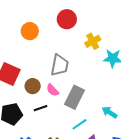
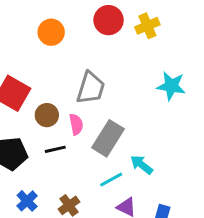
yellow cross: (93, 41) -> (147, 26), moved
pink semicircle: (53, 90) -> (76, 124), turned -152
cyan arrow: (109, 112) -> (142, 165), moved

